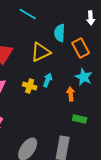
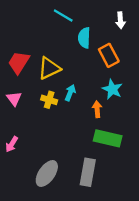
cyan line: (28, 14) -> (63, 16), moved
yellow triangle: (41, 52) -> (49, 68), moved
green rectangle: (80, 119) -> (108, 138), size x1.6

